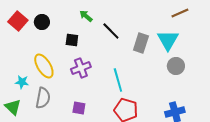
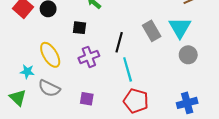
black line: (111, 31) -> (119, 42), moved, turned 60
gray rectangle: (141, 43) -> (152, 31), turned -48
gray semicircle: (43, 98) -> (49, 88), turned 105

